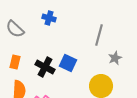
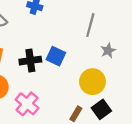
black cross: (45, 67) -> (30, 61), turned -36

